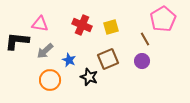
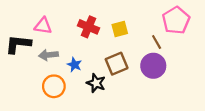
gray arrow: (45, 51) -> (48, 55), turned 36
purple circle: (142, 61) -> (153, 66), size x1.5

